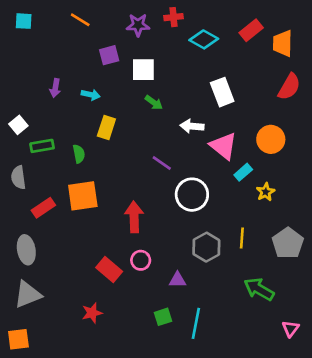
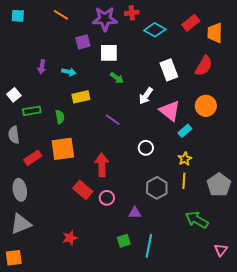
purple star: (138, 25) -> (105, 19), size x1.4
red semicircle: (289, 87) -> (204, 66), moved
white arrow: (192, 126) -> (146, 96), turned -60
yellow rectangle: (106, 128) -> (81, 97), turned 60
purple line: (162, 163) -> (113, 120), moved
yellow star: (266, 192) -> (185, 159), moved
white circle: (192, 195) -> (146, 148), size x0.6
red rectangle: (109, 269) -> (83, 190), moved

